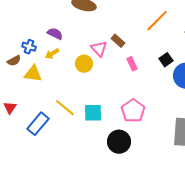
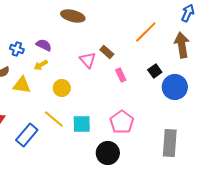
blue cross: (29, 47) -> (17, 49), moved
yellow circle: (84, 64) -> (62, 88), moved

